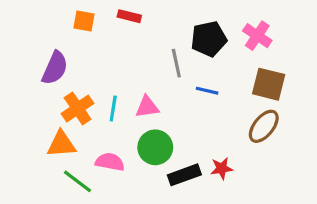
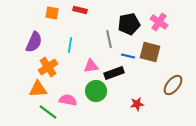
brown square: (269, 84) -> (150, 52), moved
cyan line: (113, 108) -> (70, 45), moved
brown ellipse: (264, 126) -> (173, 85), moved
black rectangle: (184, 175) -> (114, 73), moved

